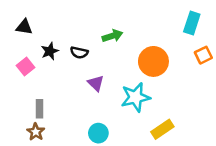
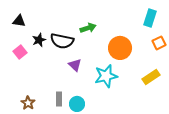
black semicircle: (79, 52) -> (62, 41), size x1.6
gray rectangle: (40, 109) -> (59, 99), moved
yellow rectangle: (162, 129) -> (151, 77), moved

